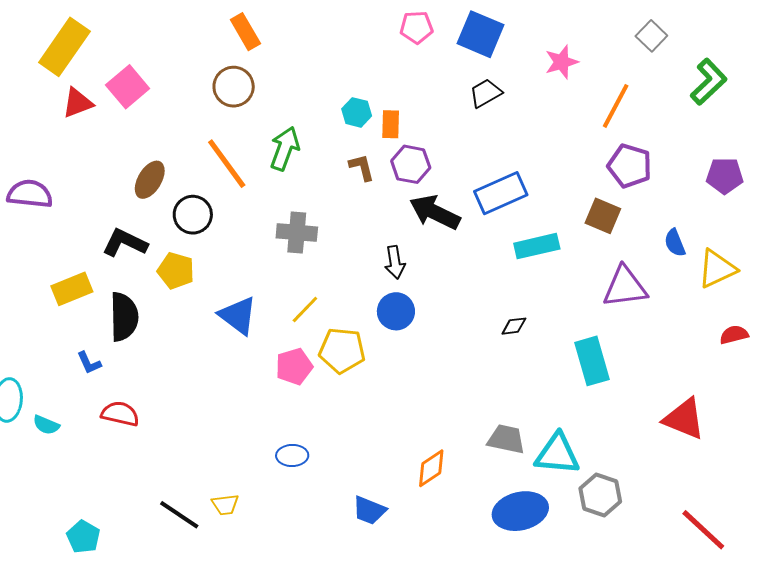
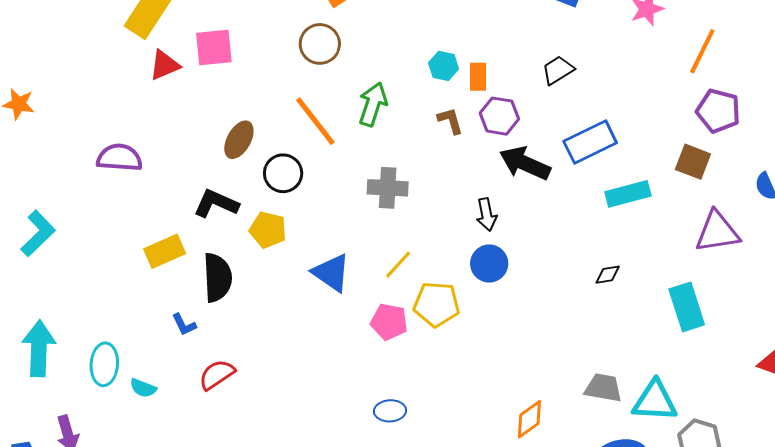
pink square: (128, 87) -> (214, 47), turned 36
black trapezoid: (486, 93) -> (558, 70), moved
pink pentagon: (294, 366) -> (389, 322), turned 30
red semicircle: (120, 414) -> (217, 375), turned -45

